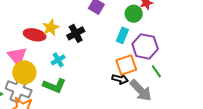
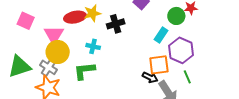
red ellipse: (35, 35) -> (75, 17), turned -35
cyan cross: (58, 60) -> (93, 46), turned 32
green L-shape: (54, 86) -> (84, 71), turned 140
gray cross: (19, 89) -> (49, 67), size x0.7

